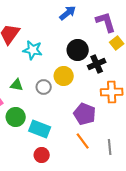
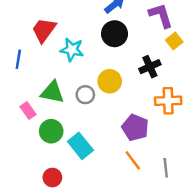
black circle: (78, 50) -> (115, 34), moved
green triangle: (17, 85) -> (52, 92), size x1.5
cyan rectangle: (40, 129) -> (80, 146), turned 30
red circle: (42, 155) -> (52, 178), moved

